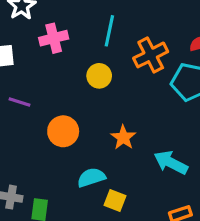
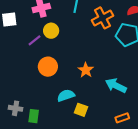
yellow circle: (99, 76) -> (51, 31), moved
purple line: (20, 102) -> (35, 40), moved, turned -56

